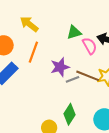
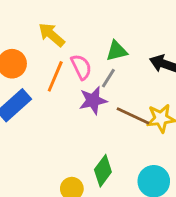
pink semicircle: (90, 46) -> (81, 67), moved
gray line: (73, 79) -> (108, 78), moved, turned -40

